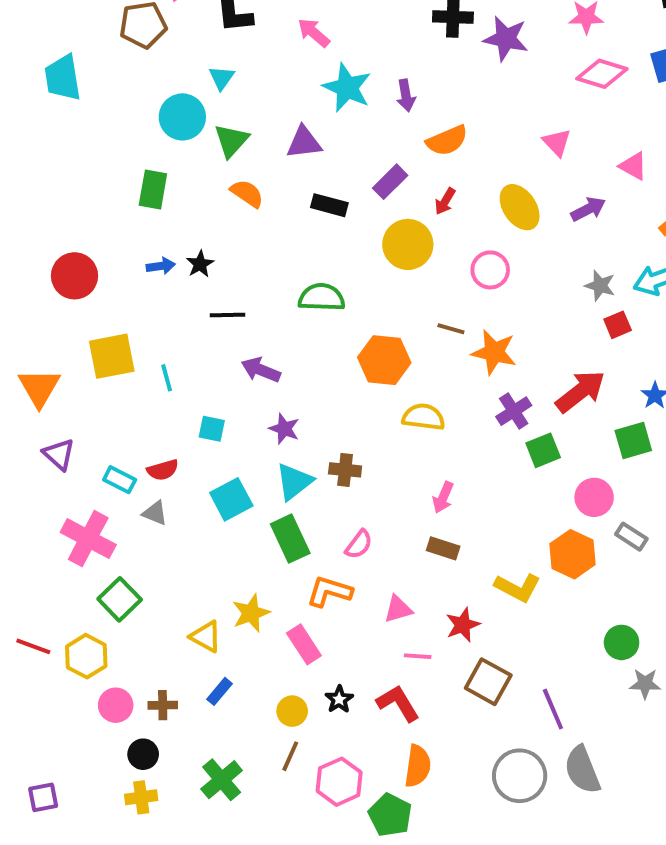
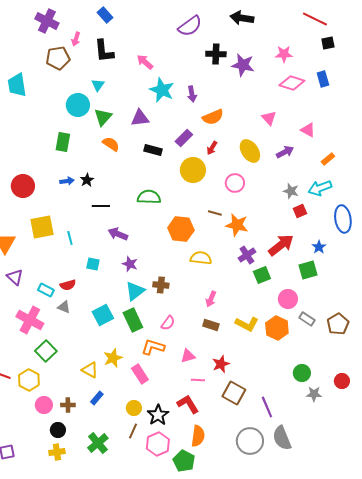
cyan square: (231, 499) -> (103, 315), moved
yellow L-shape: (518, 588) -> (247, 324), moved
black star: (339, 699) -> (158, 415), moved, size x1.5

